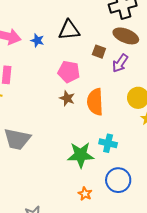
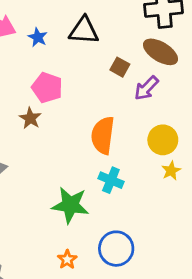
pink pentagon: (69, 72) -> (47, 88), moved
brown star: (67, 98) -> (30, 118), moved
cyan cross: (108, 143) -> (111, 180), moved

